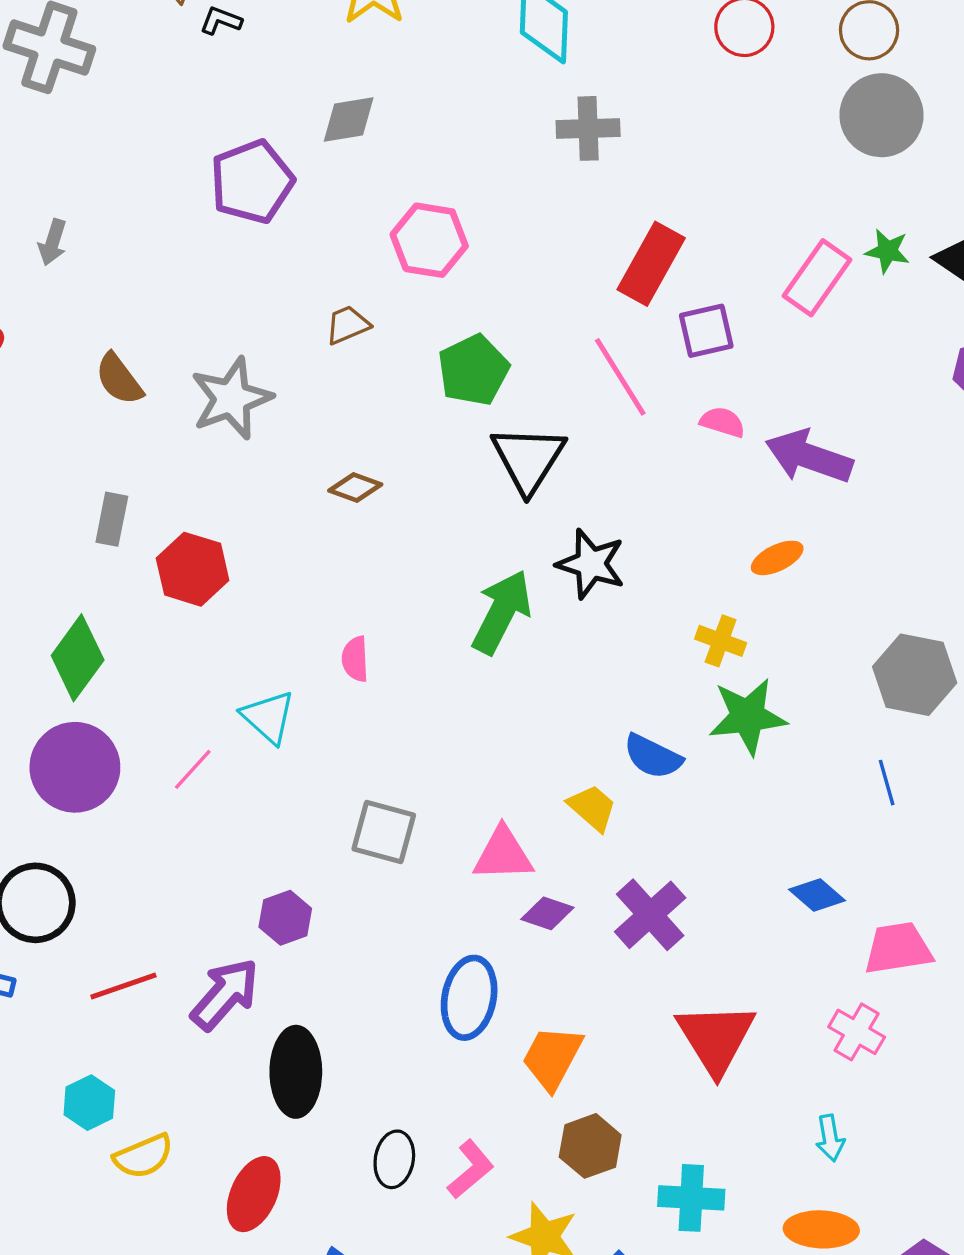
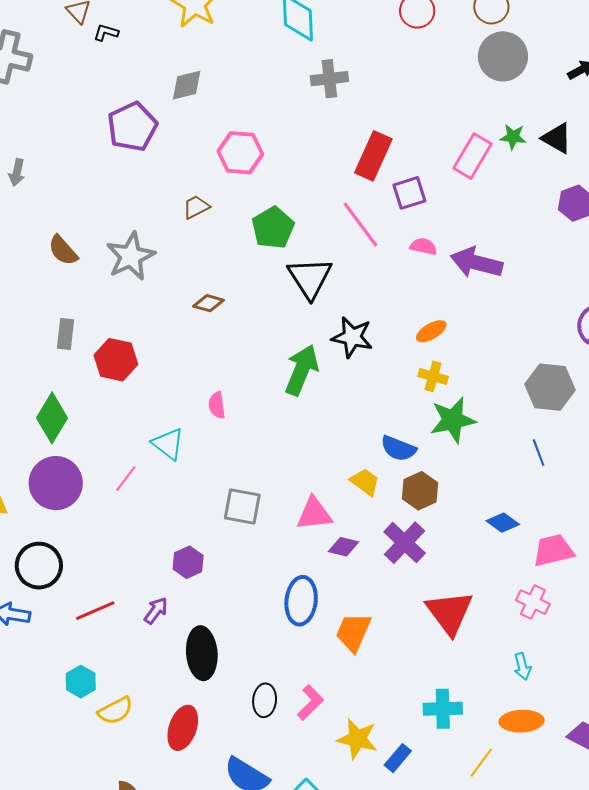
orange ellipse: (777, 558) -> (431, 331), moved
purple arrow: (225, 994) -> (156, 611), size x0.6
brown hexagon: (590, 1146) -> (420, 491), moved

